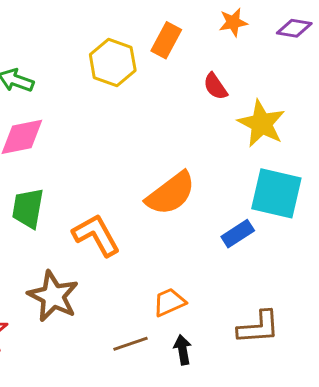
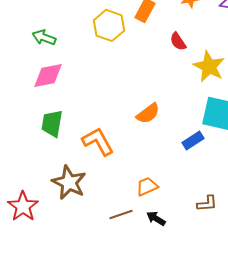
orange semicircle: (171, 193) -> (148, 113), size x0.7
brown L-shape: (259, 327) -> (207, 203), size x0.7
black arrow: (183, 350) -> (156, 218), turned -48

